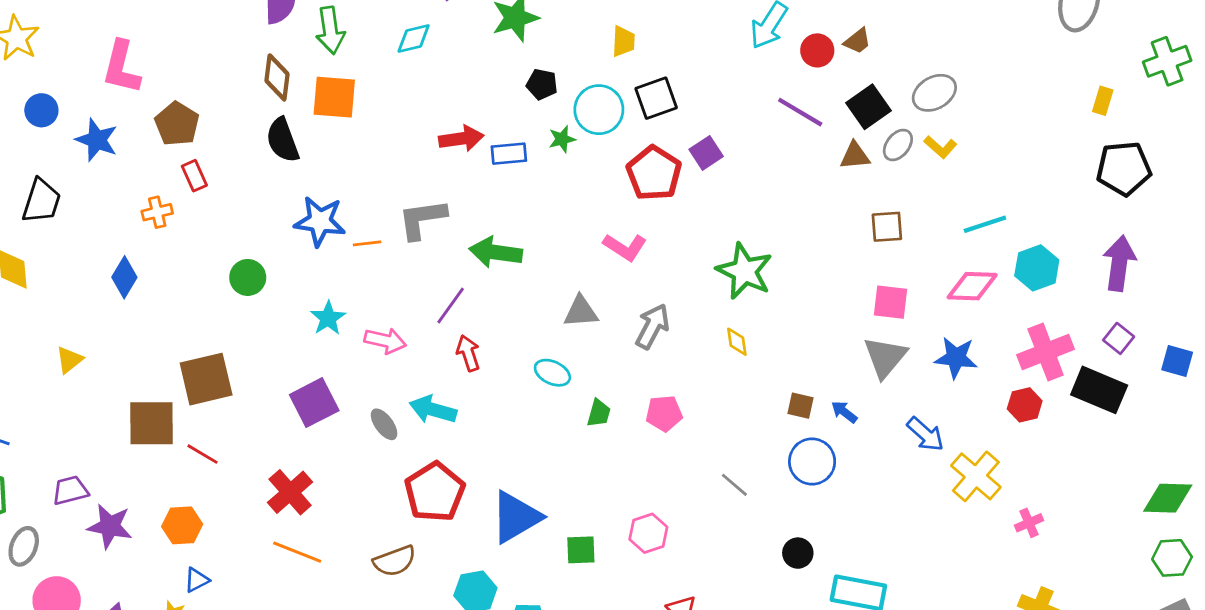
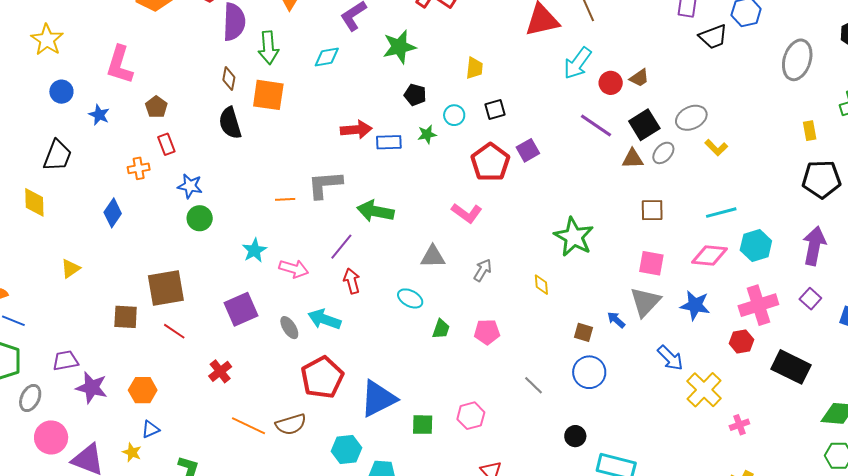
brown diamond: (277, 77) -> (229, 79), size x0.7
black square: (656, 98) -> (495, 110), size x0.7
yellow rectangle: (1103, 101) -> (810, 131), turned -30
cyan circle: (599, 110) -> (454, 115), size x0.6
brown pentagon: (177, 124) -> (156, 107), size x0.7
blue star: (97, 140) -> (99, 115), size x0.7
yellow L-shape: (940, 147) -> (716, 148), moved
blue star: (320, 221) -> (190, 186), moved, size x0.7
green star: (744, 271) -> (574, 237), moved
gray arrow: (652, 326) -> (483, 270), size x0.7
black rectangle: (1099, 390) -> (791, 367), moved
blue arrow: (844, 412) -> (616, 320), moved
brown square: (151, 423) -> (126, 317), size x0.7
red line: (203, 454) -> (174, 331), moved
red cross: (290, 492) -> (220, 371), size x0.7
orange line: (297, 552) -> (248, 426), moved

